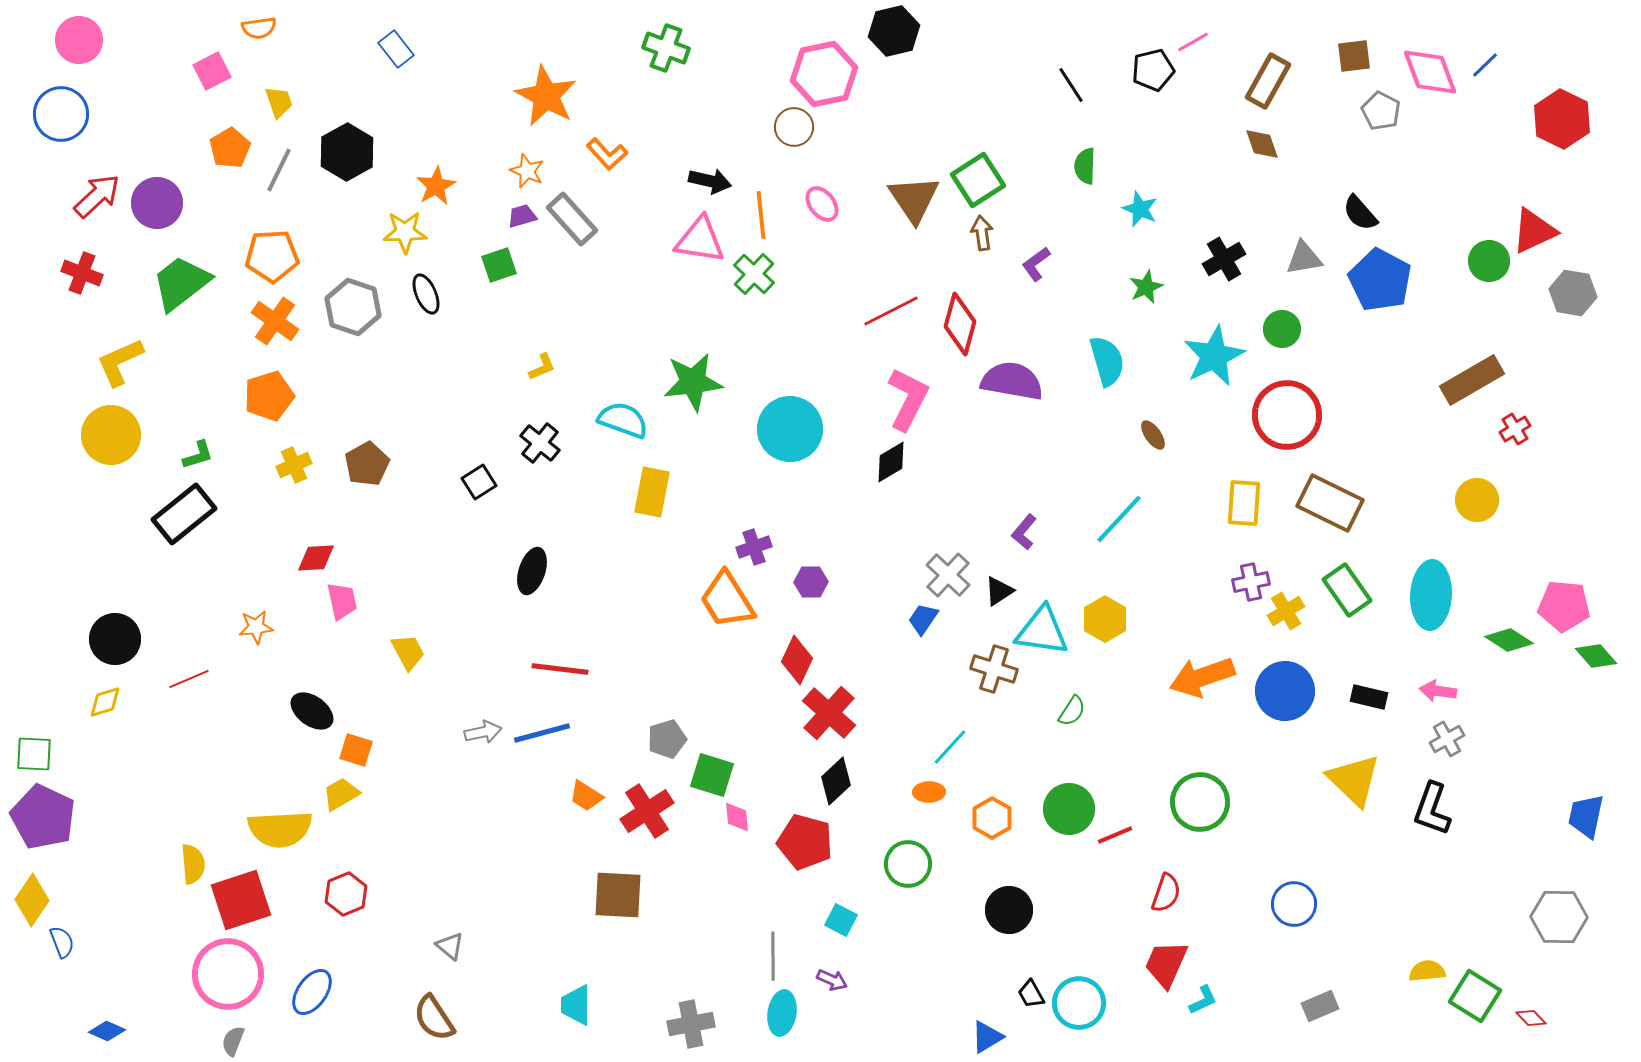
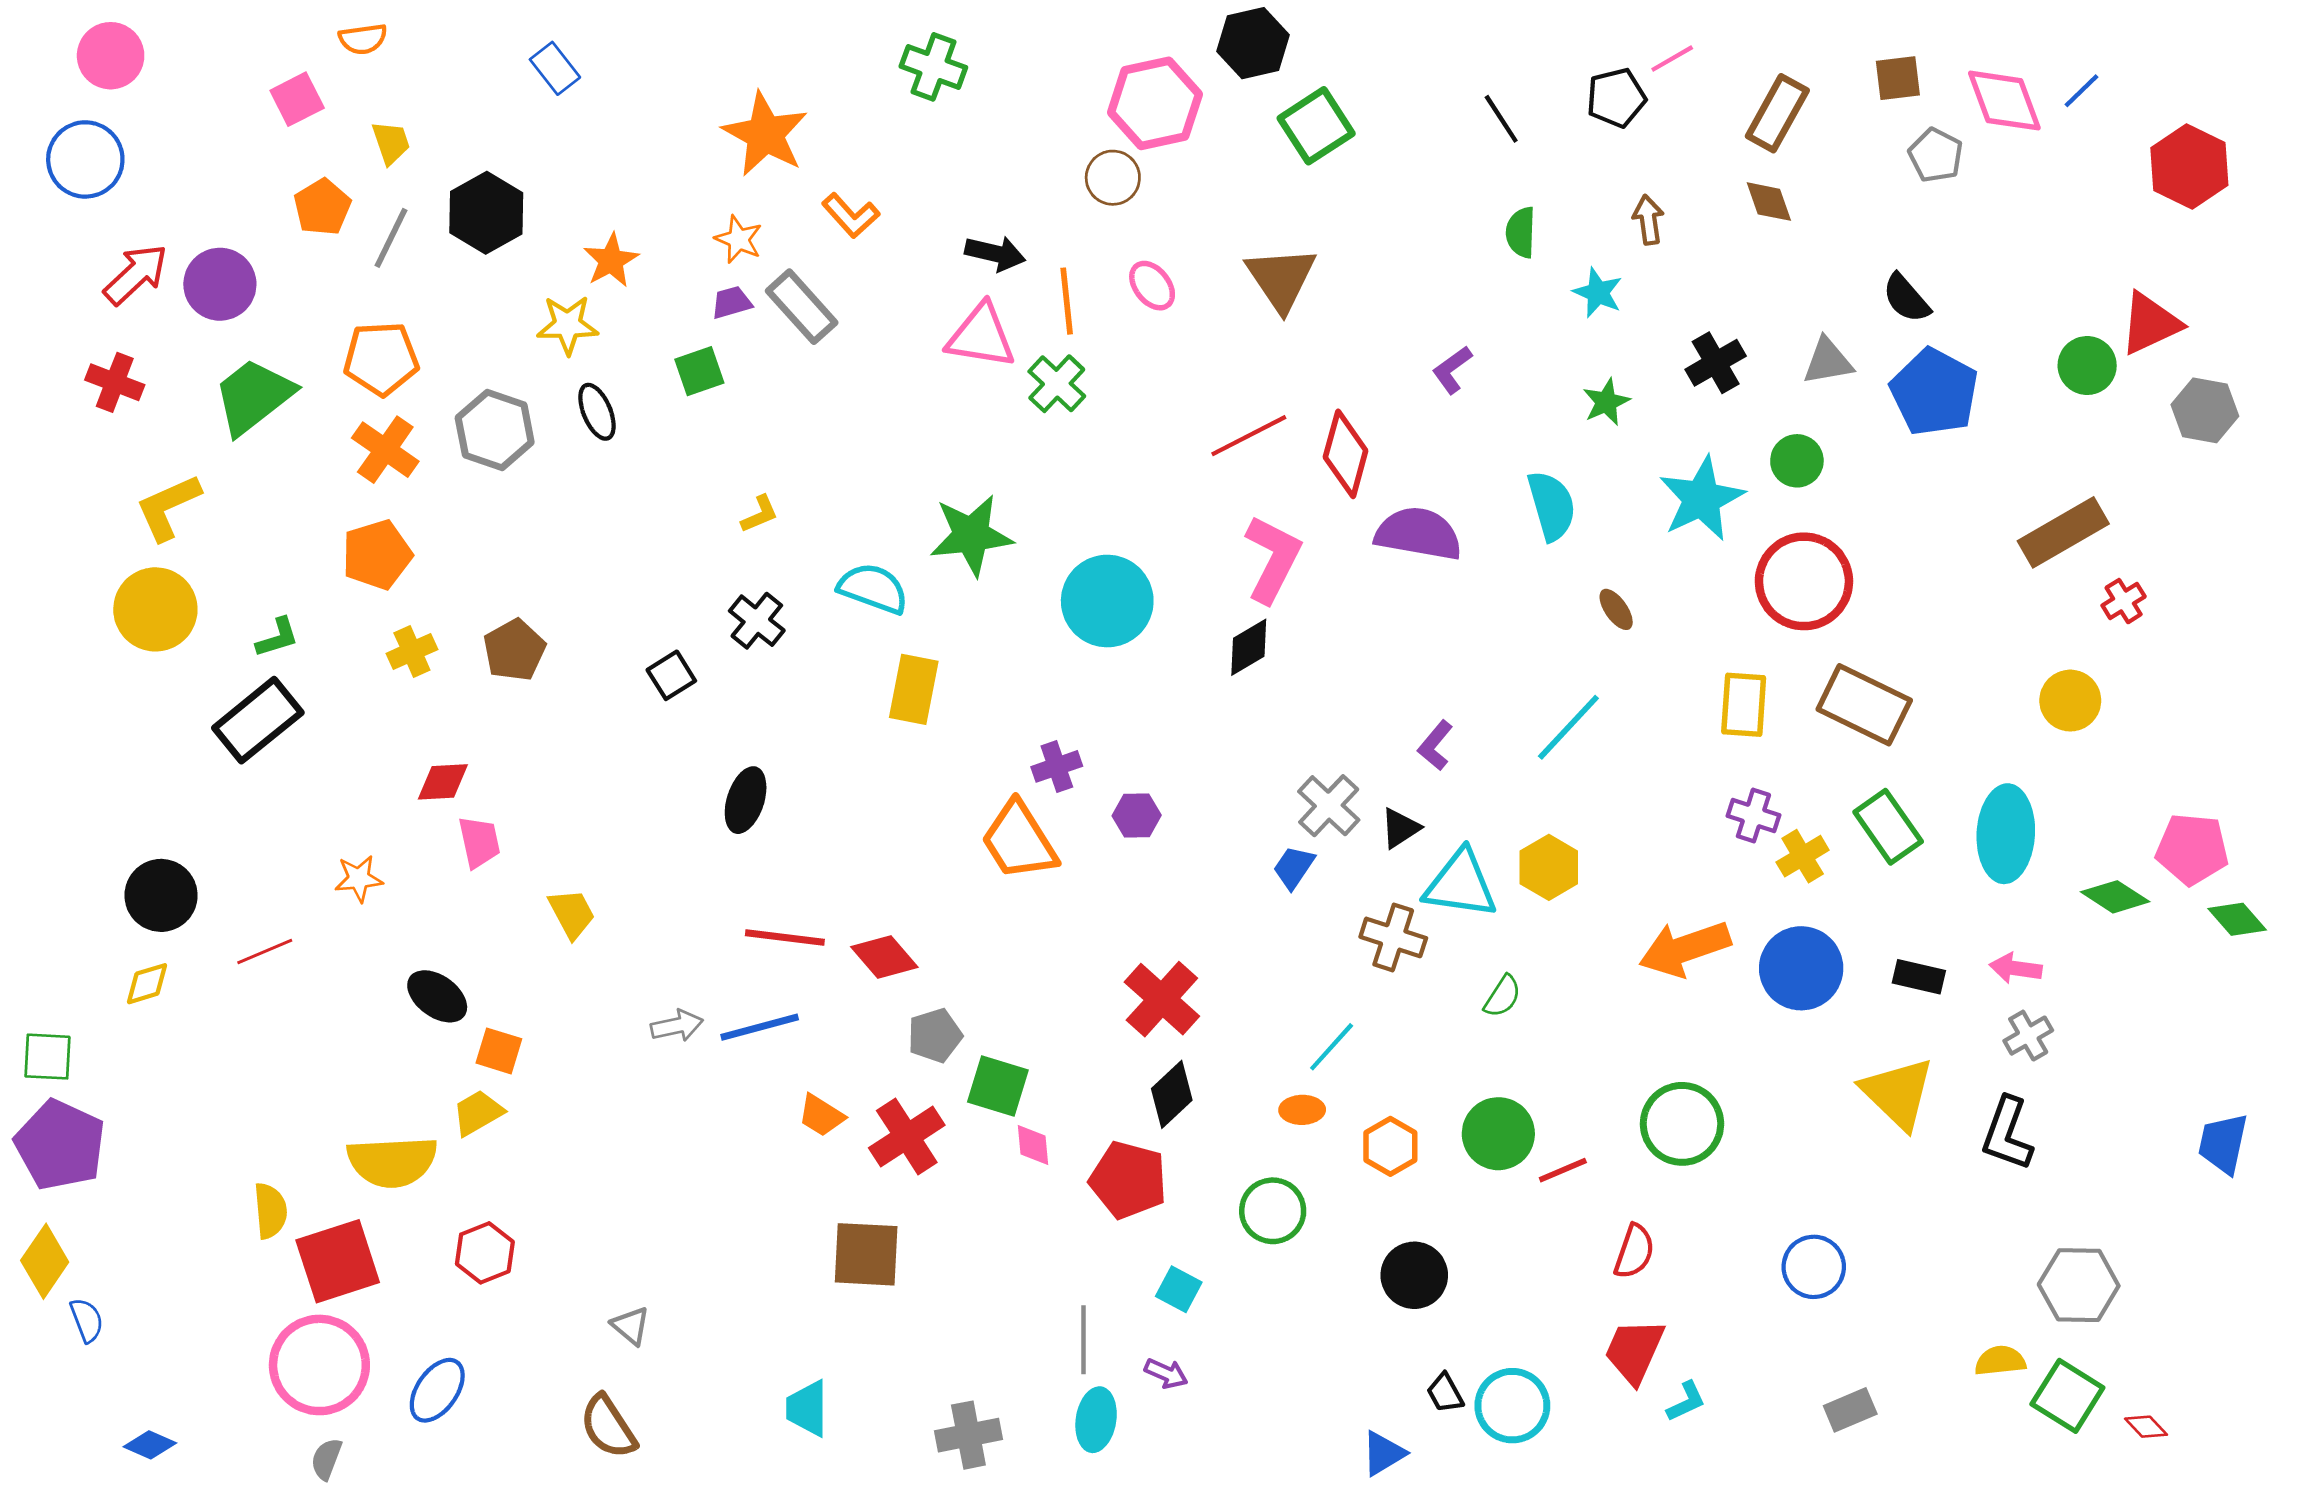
green square: (978, 180) -> (1316, 126), moved
brown arrow: (982, 233) -> (1648, 220), moved
purple cross: (1251, 582) -> (1753, 815), turned 30
red diamond: (797, 660) -> (884, 957), moved, turned -66
gray hexagon: (1559, 917) -> (2079, 1285), moved

